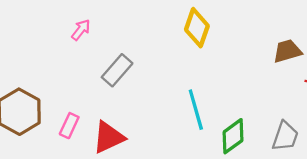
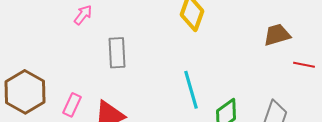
gray rectangle: (117, 70) -> (117, 53), turned -44

